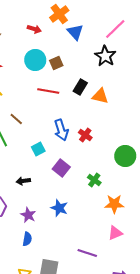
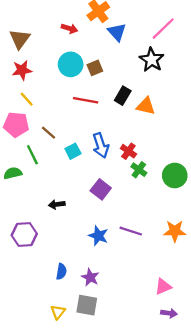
cyan square: (38, 149) -> (73, 151), moved
green cross: (94, 180) -> (139, 170), moved
orange star: (114, 204) -> (175, 231), moved
purple star: (28, 215) -> (90, 277), moved
pink triangle: (115, 233) -> (163, 287), moved
purple line: (87, 253) -> (131, 231), moved

